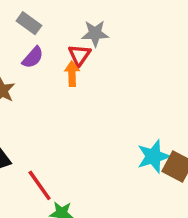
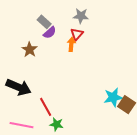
gray rectangle: (29, 23) -> (44, 22), moved
gray star: (95, 33) -> (81, 16), moved

